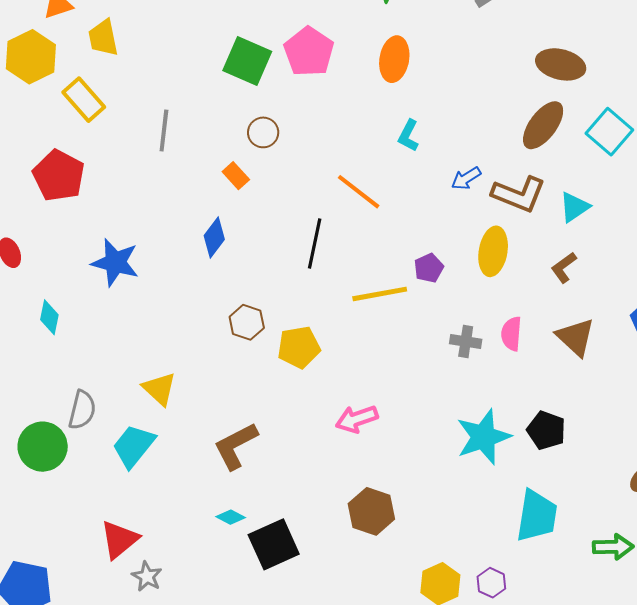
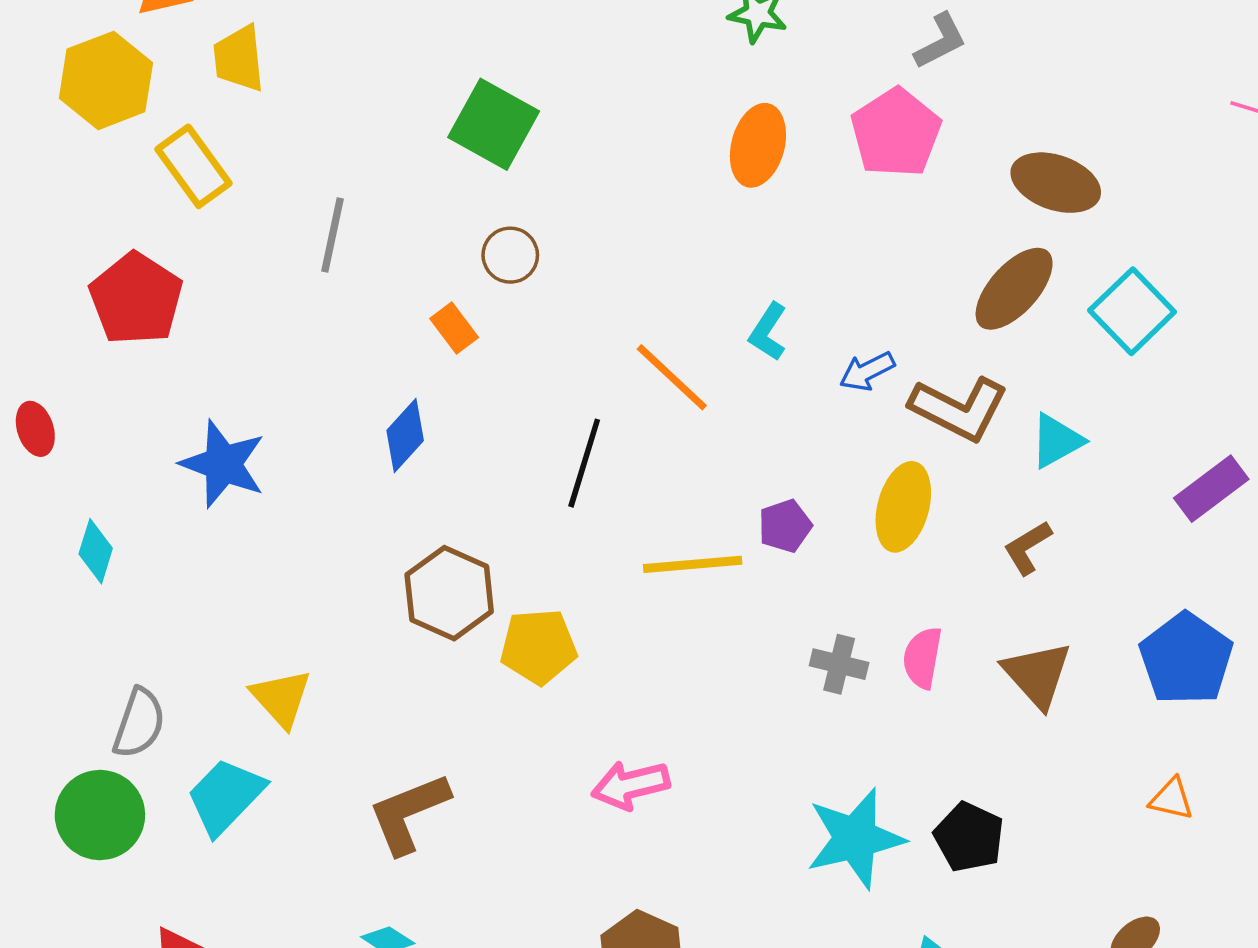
pink pentagon: (309, 52) -> (896, 133), moved
cyan L-shape: (408, 136) -> (768, 332), moved
brown hexagon: (247, 322) -> (449, 593), size x1.4
green circle: (43, 447) -> (100, 815), moved

